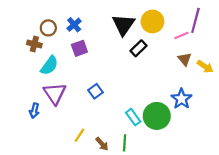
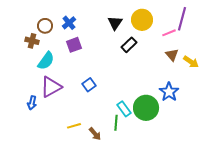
black triangle: (123, 25) -> (115, 23), size x0.7
purple triangle: (55, 93) -> (51, 87), turned 35
yellow line: (79, 135) -> (74, 126), turned 40
green line: (125, 143) -> (116, 123), moved

